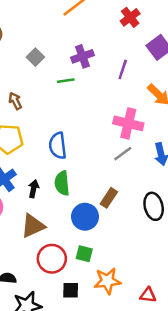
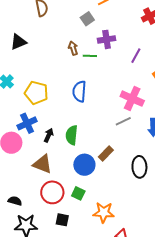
gray square: (35, 57) -> (87, 19), moved
brown arrow: (15, 101) -> (73, 48), moved
blue semicircle: (58, 146) -> (79, 91), moved
brown triangle: (33, 226) -> (42, 164), turned 35
orange star: (107, 281) -> (104, 212), moved

